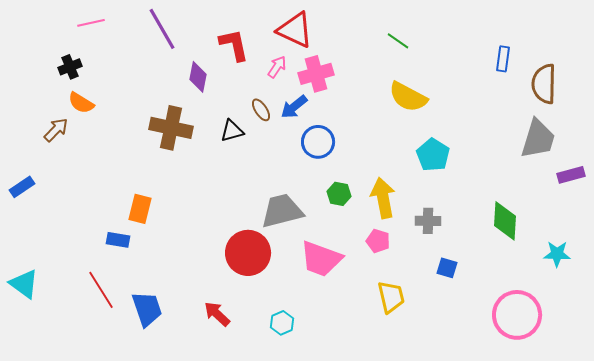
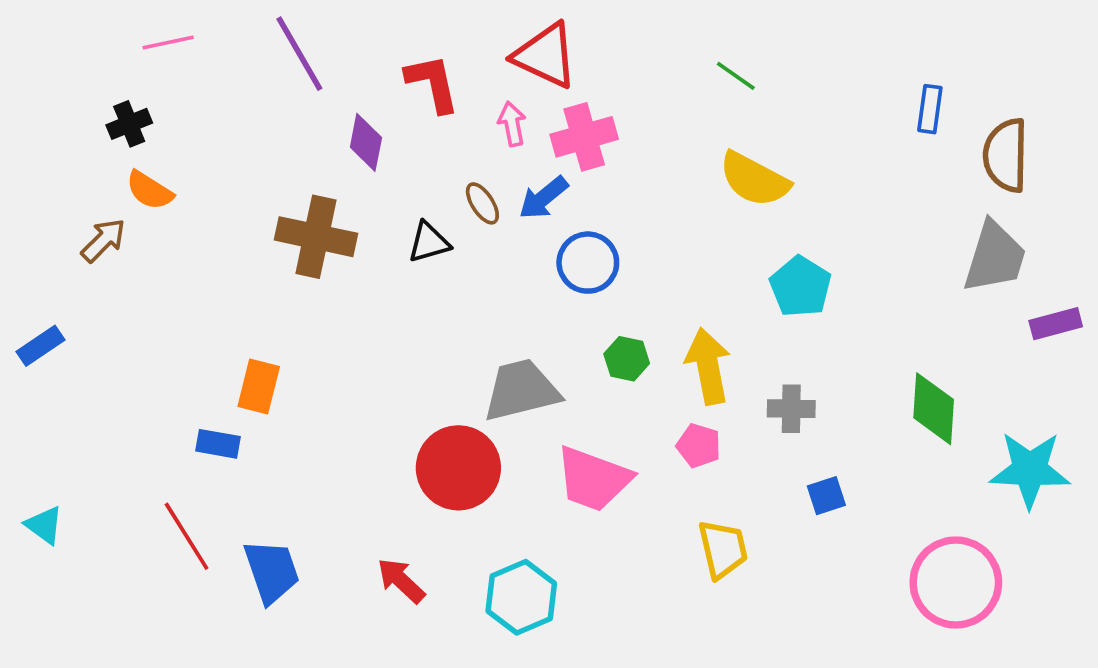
pink arrow: (277, 67) -> (512, 124), turned -45
cyan star: (557, 254) -> (1030, 470), size x1.6
blue square: (447, 268) -> (826, 496), turned -35
cyan triangle: (24, 284) -> (44, 525), size x0.7
cyan hexagon: (282, 323) -> (521, 597), size x1.6

